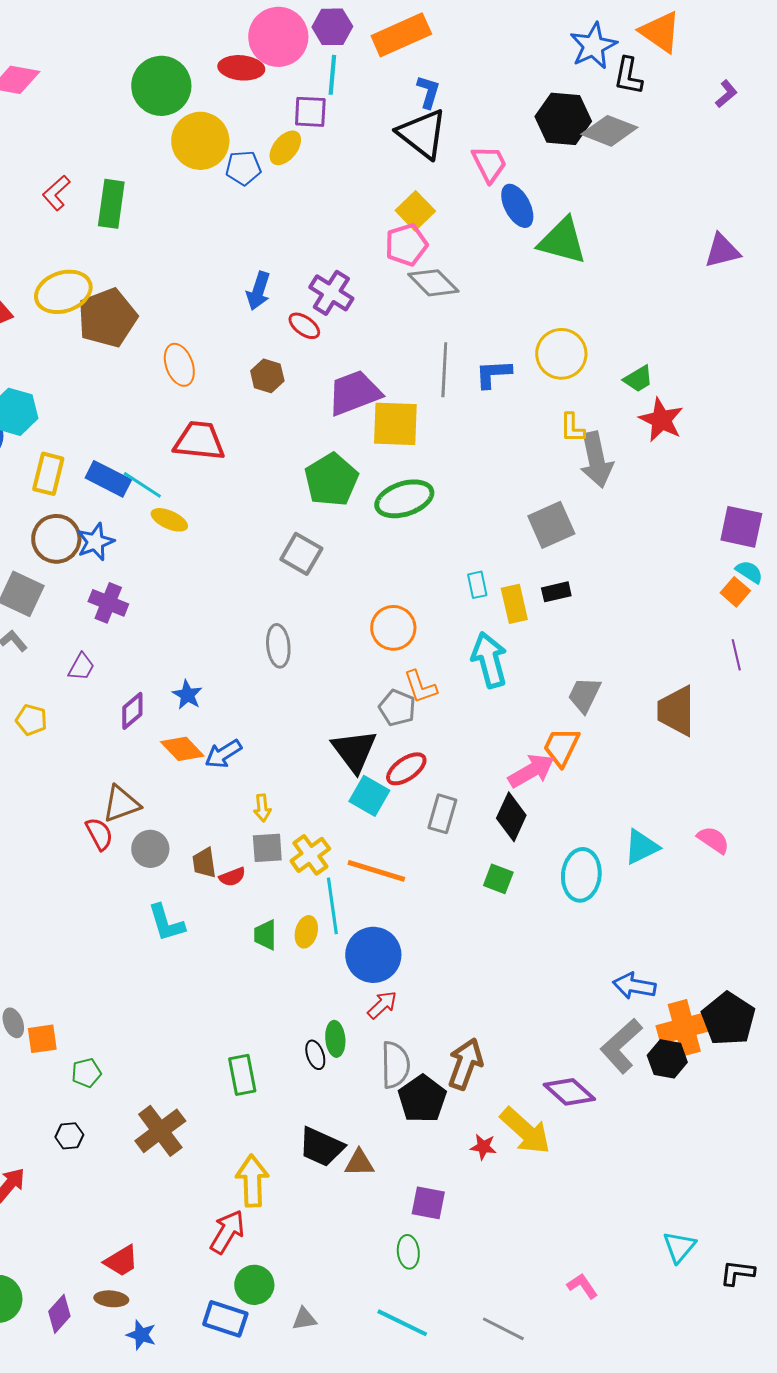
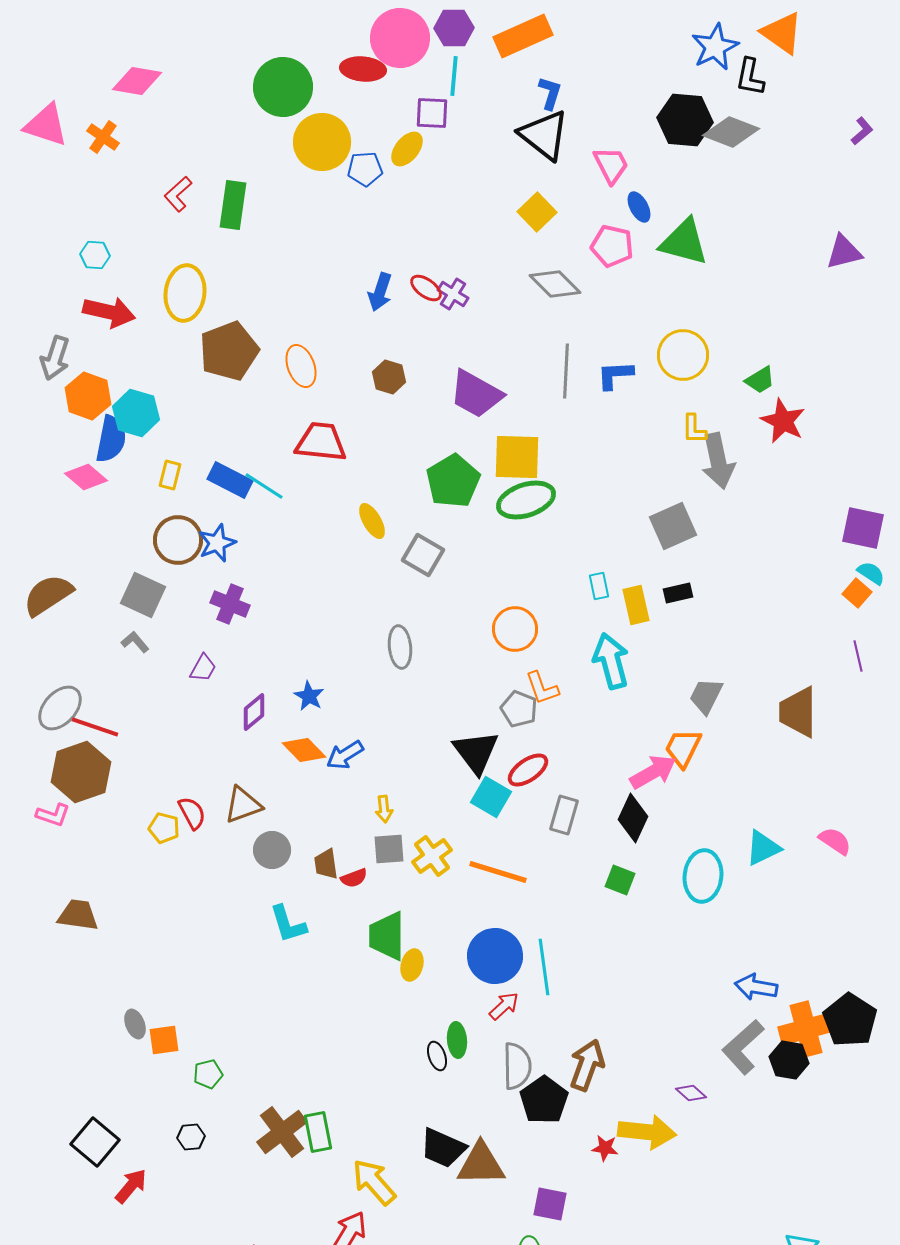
purple L-shape: (726, 94) -> (862, 131), moved
blue ellipse: (517, 206) -> (639, 207), size x0.7
pink pentagon: (406, 245) -> (612, 246), moved, turned 30
yellow ellipse: (63, 292) -> (185, 293), turned -64
purple cross: (331, 293) -> (453, 294), size x0.7
brown pentagon: (107, 318) -> (229, 351), moved
red ellipse: (304, 326) -> (426, 288), moved
purple trapezoid: (354, 393) -> (476, 394), turned -130
yellow square: (395, 424) -> (517, 457), moved
yellow rectangle: (48, 474) -> (170, 475), size x0.7
yellow ellipse: (169, 520) -> (372, 521), moved, turned 36
yellow pentagon: (31, 720) -> (164, 828), moved
red semicircle: (99, 834) -> (192, 813), moved
cyan line: (332, 906) -> (544, 967), moved
yellow ellipse: (306, 932) -> (412, 965), moved
green trapezoid: (265, 935) -> (387, 936), size x1.6
green rectangle: (242, 1075) -> (318, 1132), moved
purple diamond: (569, 1092) -> (691, 1093), size x0.6
yellow arrow: (525, 1131) -> (647, 1132), turned -36
brown triangle: (359, 1163) -> (481, 1164), size x1.6
yellow arrow: (252, 1181) -> (374, 1182), turned -39

